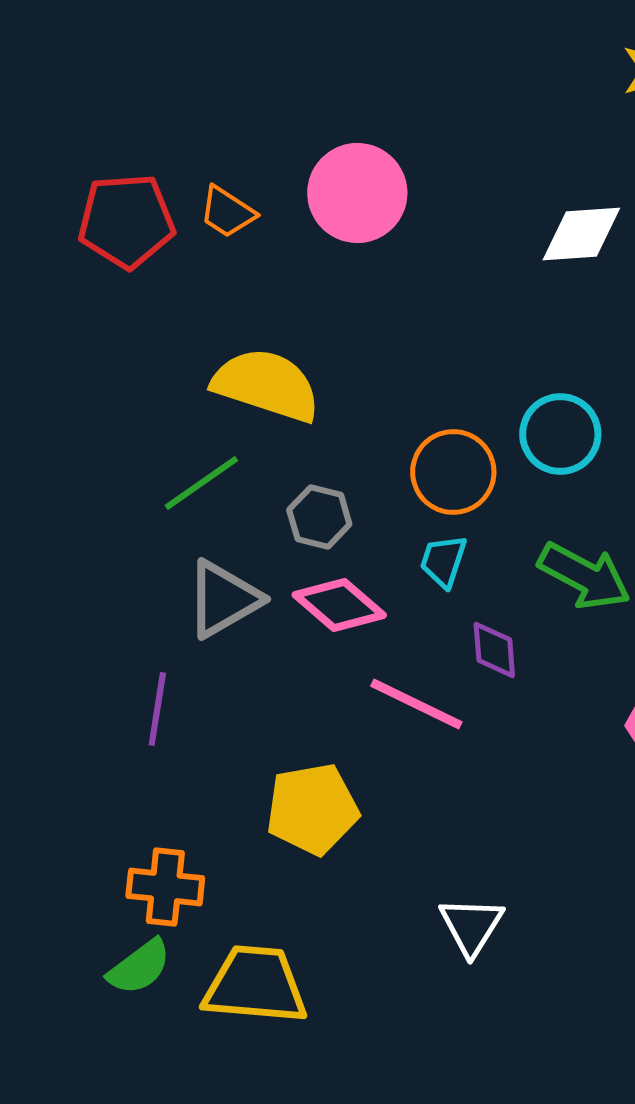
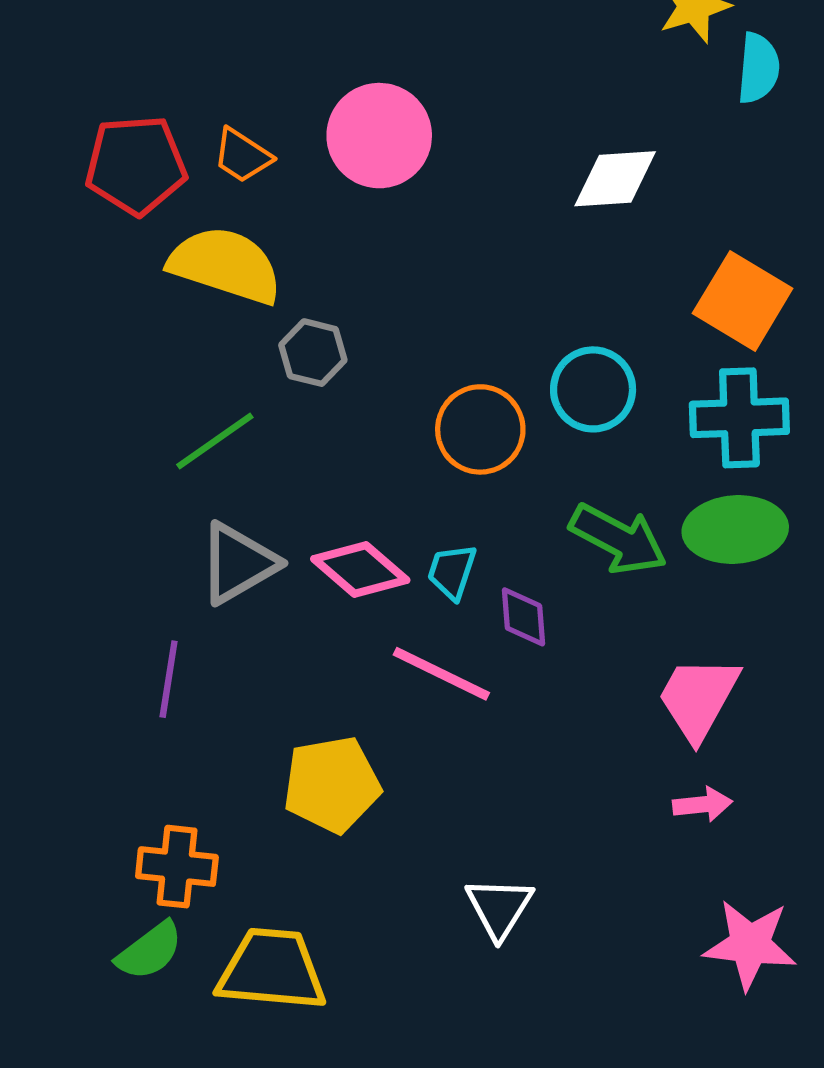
yellow semicircle: (266, 385) -> (225, 265), moved
gray hexagon: (319, 517) -> (313, 353), moved
cyan trapezoid: (443, 561) -> (452, 572), moved

